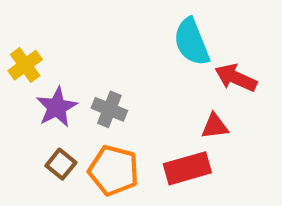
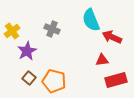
gray cross: (109, 109) -> (52, 29), moved
red rectangle: (187, 168) -> (116, 80), moved

